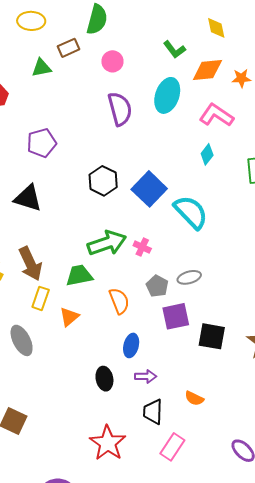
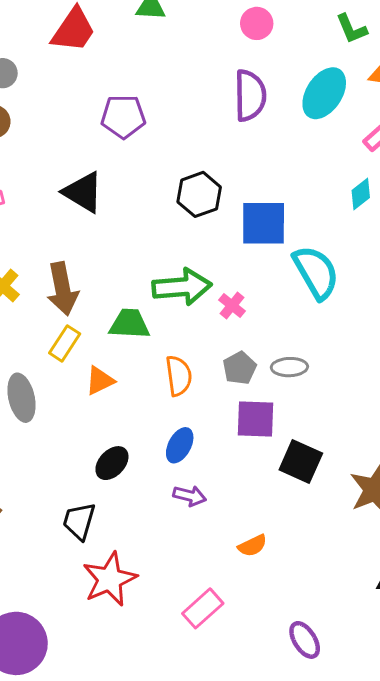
blue square: (149, 189) -> (264, 223), turned 32
black ellipse: (104, 379) -> (112, 463), moved, turned 40
orange semicircle: (194, 398) -> (253, 546), turned -66
black trapezoid: (153, 412) -> (79, 521), moved

